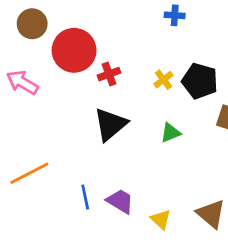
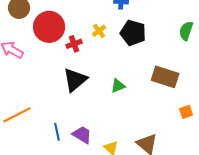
yellow cross: (163, 80) -> (99, 31), moved
black pentagon: (200, 81) -> (133, 33), moved

